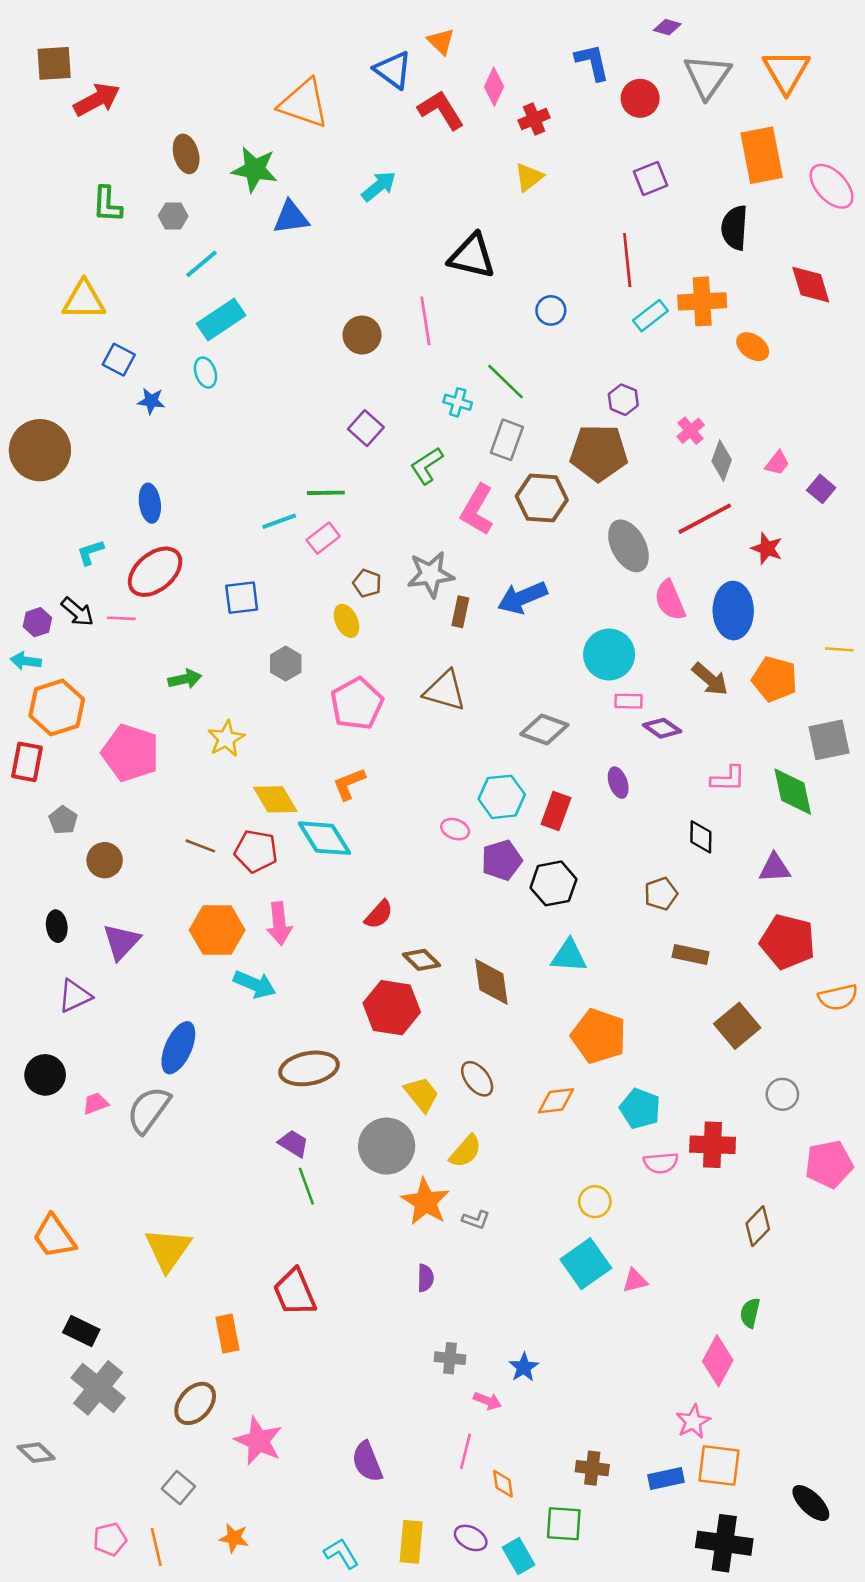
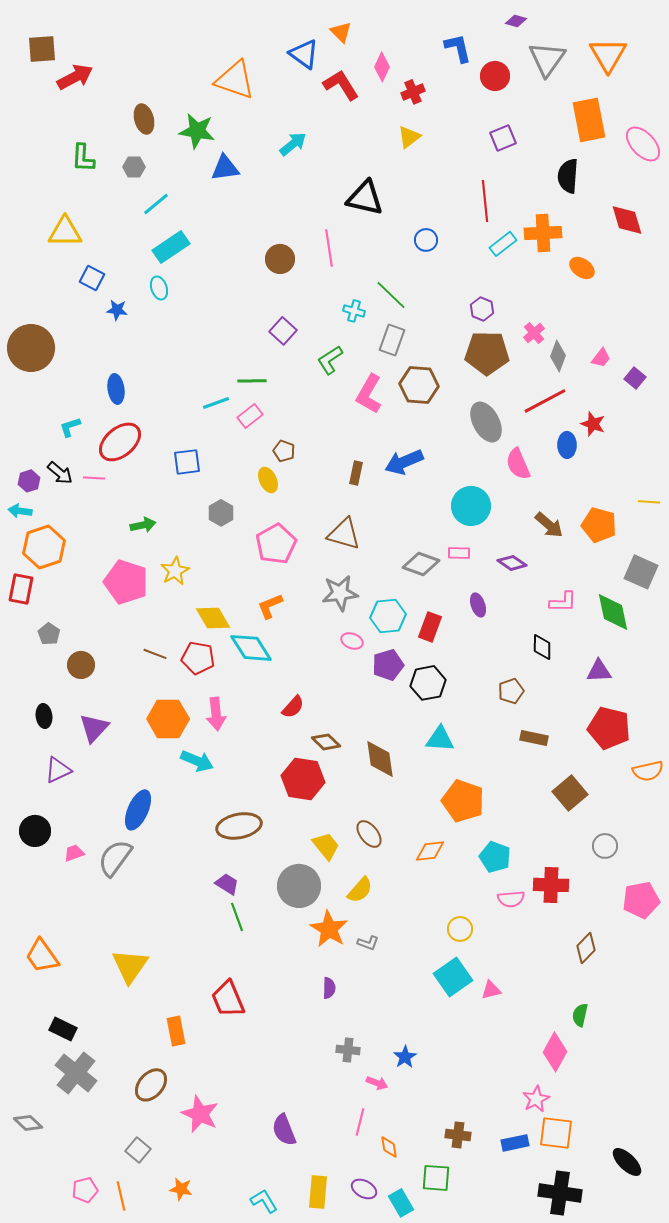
brown pentagon: (599, 453) -> (487, 353), moved
gray star: (431, 574) -> (340, 593), moved
blue ellipse: (733, 611) -> (567, 445), moved, size x0.6
pink rectangle: (628, 701) -> (459, 553), moved
gray square: (829, 740) -> (641, 572), turned 36
pink pentagon: (130, 753) -> (126, 582), moved

